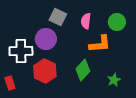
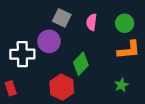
orange L-shape: (100, 44) -> (129, 50), moved
green diamond: (83, 70) -> (81, 64), moved
red hexagon: (45, 71) -> (62, 87), moved

